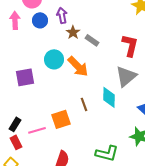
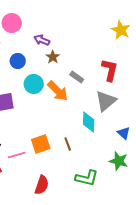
purple arrow: (62, 15) -> (42, 40), turned -56
blue circle: (40, 20) -> (18, 61), moved
gray rectangle: (92, 40) -> (77, 77), moved
brown line: (84, 104) -> (68, 144), moved

